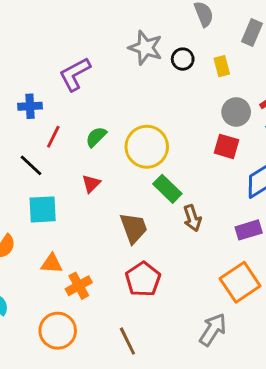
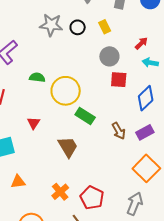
gray circle: (236, 112) -> (109, 56), moved
green semicircle: (96, 137) -> (37, 77), moved, turned 63
brown arrow: (192, 218) -> (119, 131), moved
red pentagon: (143, 279) -> (92, 198), moved
orange cross: (79, 286) -> (60, 192), moved

